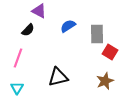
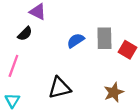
blue semicircle: (68, 26) -> (76, 41), moved
red square: (110, 52) -> (128, 50), moved

